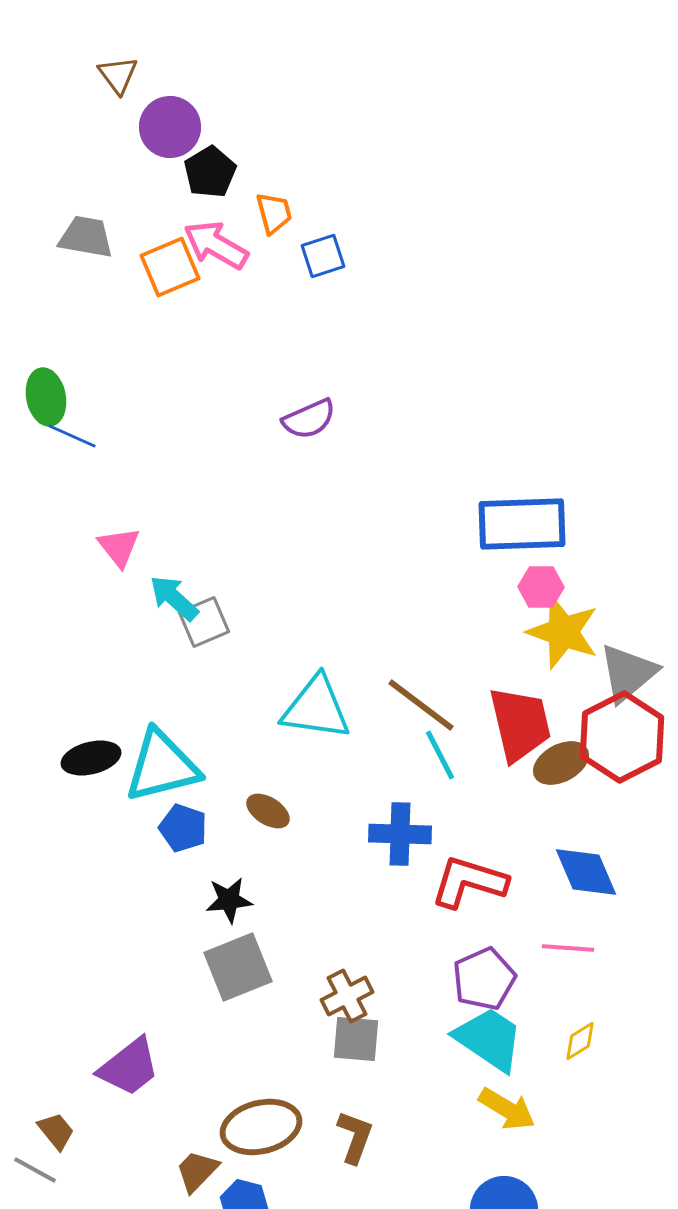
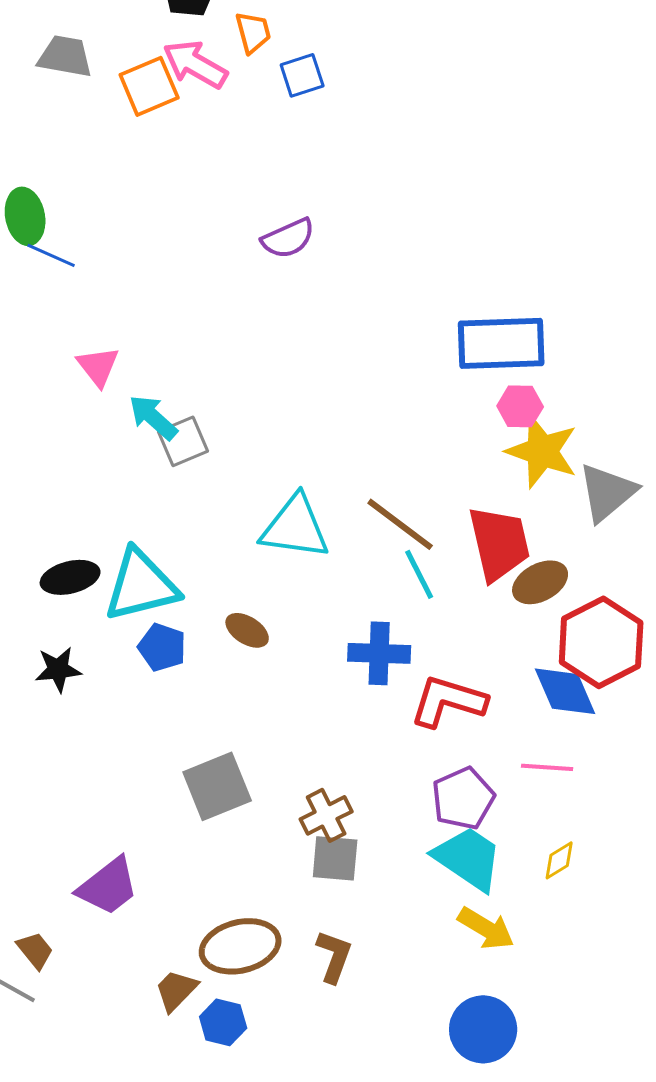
red hexagon: (622, 737) -> (601, 642), moved
black star: (229, 900) -> (58, 669), moved

